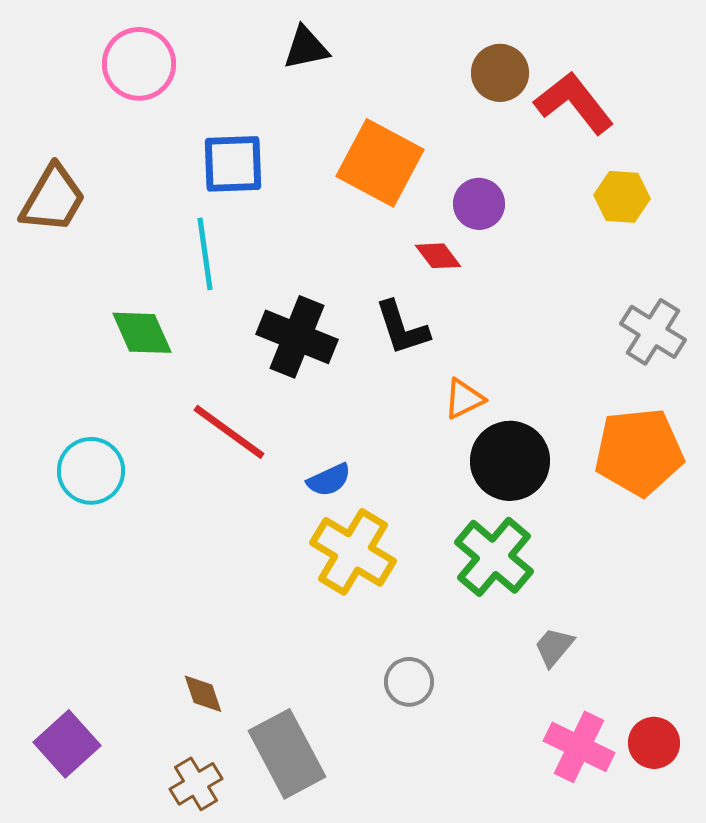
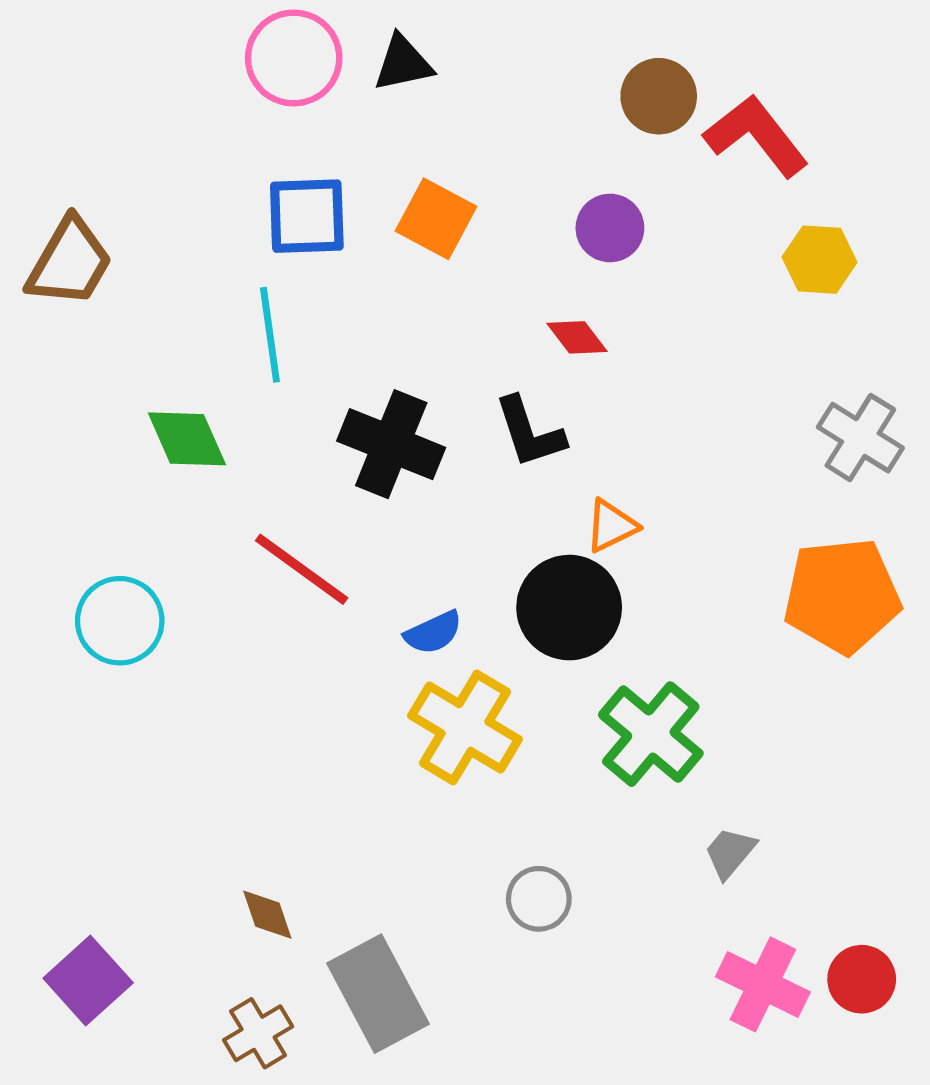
pink circle: (139, 64) -> (294, 58), moved
orange square: (380, 163) -> (436, 219), moved, size x0.7
purple circle: (479, 204) -> (610, 228), moved
black circle: (510, 461) -> (569, 608), moved

